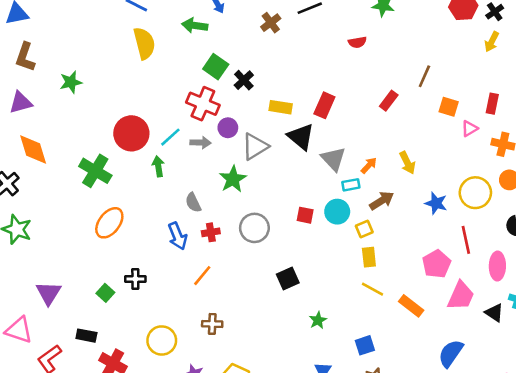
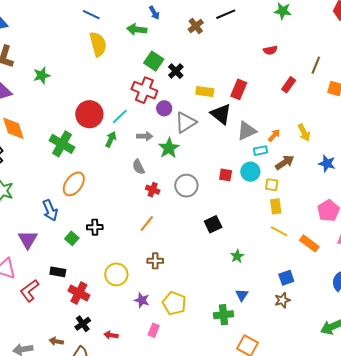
red semicircle: (357, 42) -> (270, 50), moved
gray arrow: (201, 143) -> (145, 136), moved
gray triangle: (333, 159) -> (247, 131), turned 50
green arrow: (158, 166) -> (111, 139), turned 35
yellow square: (364, 229) -> (272, 185), turned 32
red cross: (211, 232) -> (153, 190), turned 32
blue arrow: (177, 236) -> (50, 210), moved
blue square: (365, 345) -> (286, 278), moved

